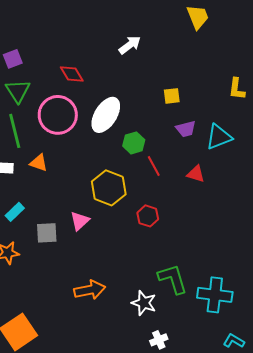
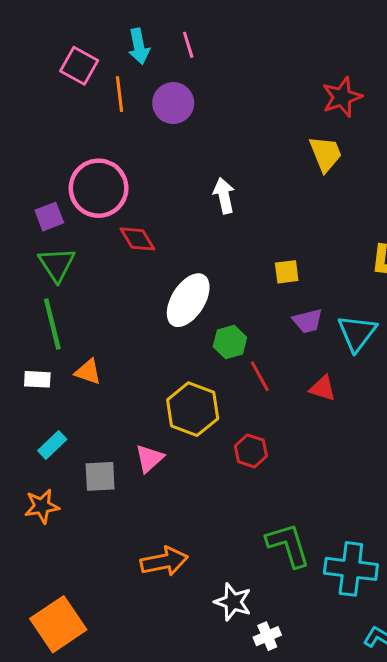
white arrow: (130, 45) -> (224, 196), turned -65
pink circle: (58, 115) -> (99, 188), moved
cyan triangle: (219, 137) -> (357, 333), turned -32
white star: (144, 303) -> (233, 602), moved

